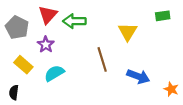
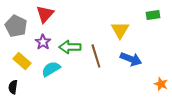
green arrow: (74, 21) -> (70, 47), moved
blue arrow: (138, 76) -> (131, 59), moved

